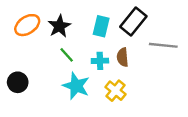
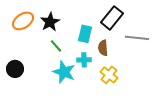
cyan rectangle: (101, 26) -> (85, 34), moved
cyan cross: (100, 61) -> (84, 60), moved
yellow cross: (115, 91) -> (109, 75), moved

